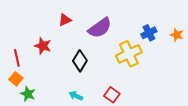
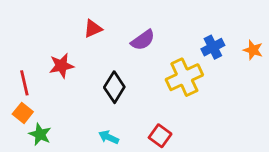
purple semicircle: (100, 28) -> (143, 40), size x0.7
red star: (43, 46) -> (61, 66), turned -30

